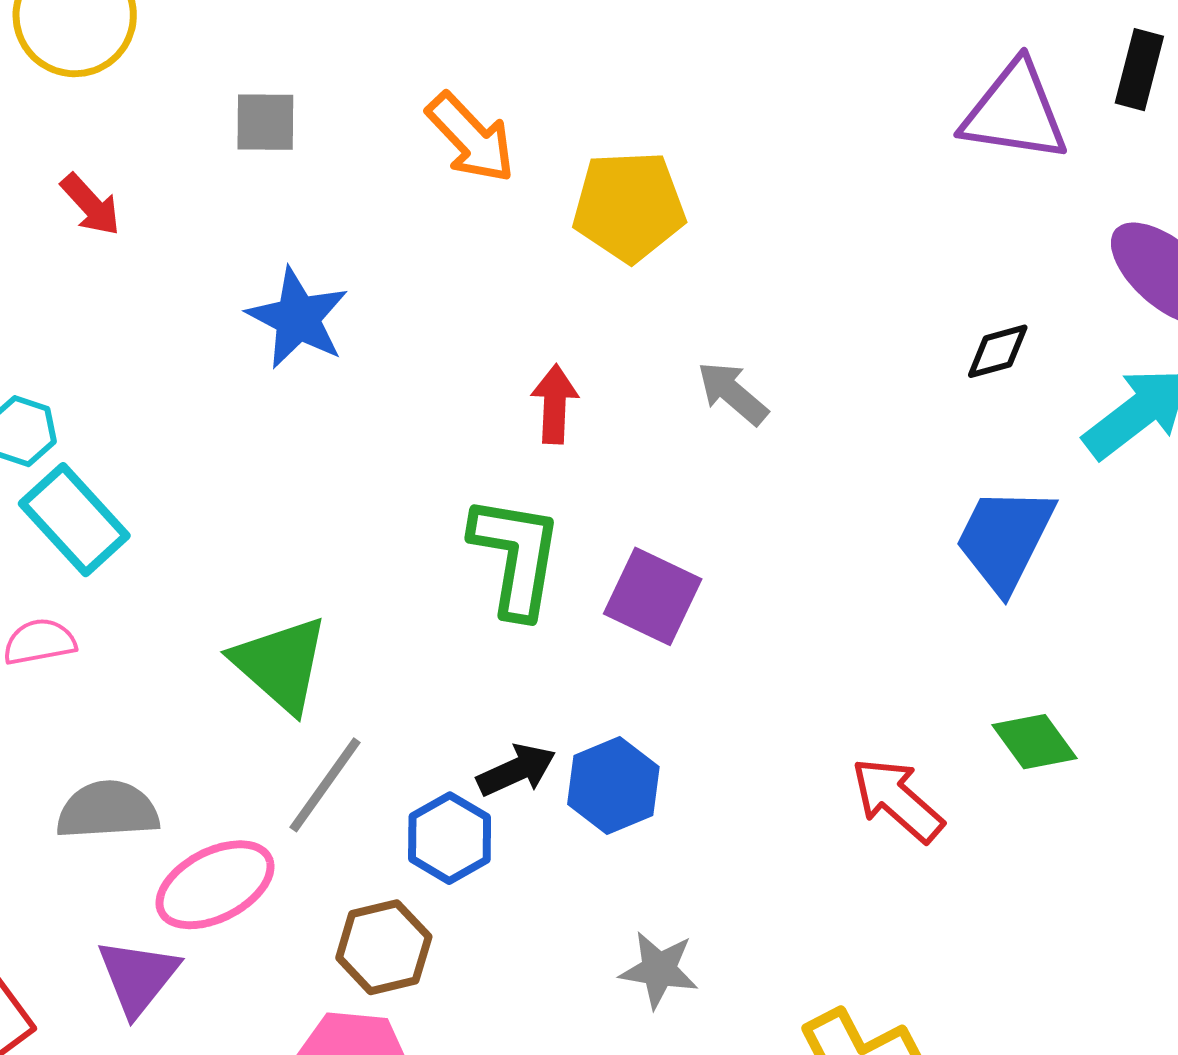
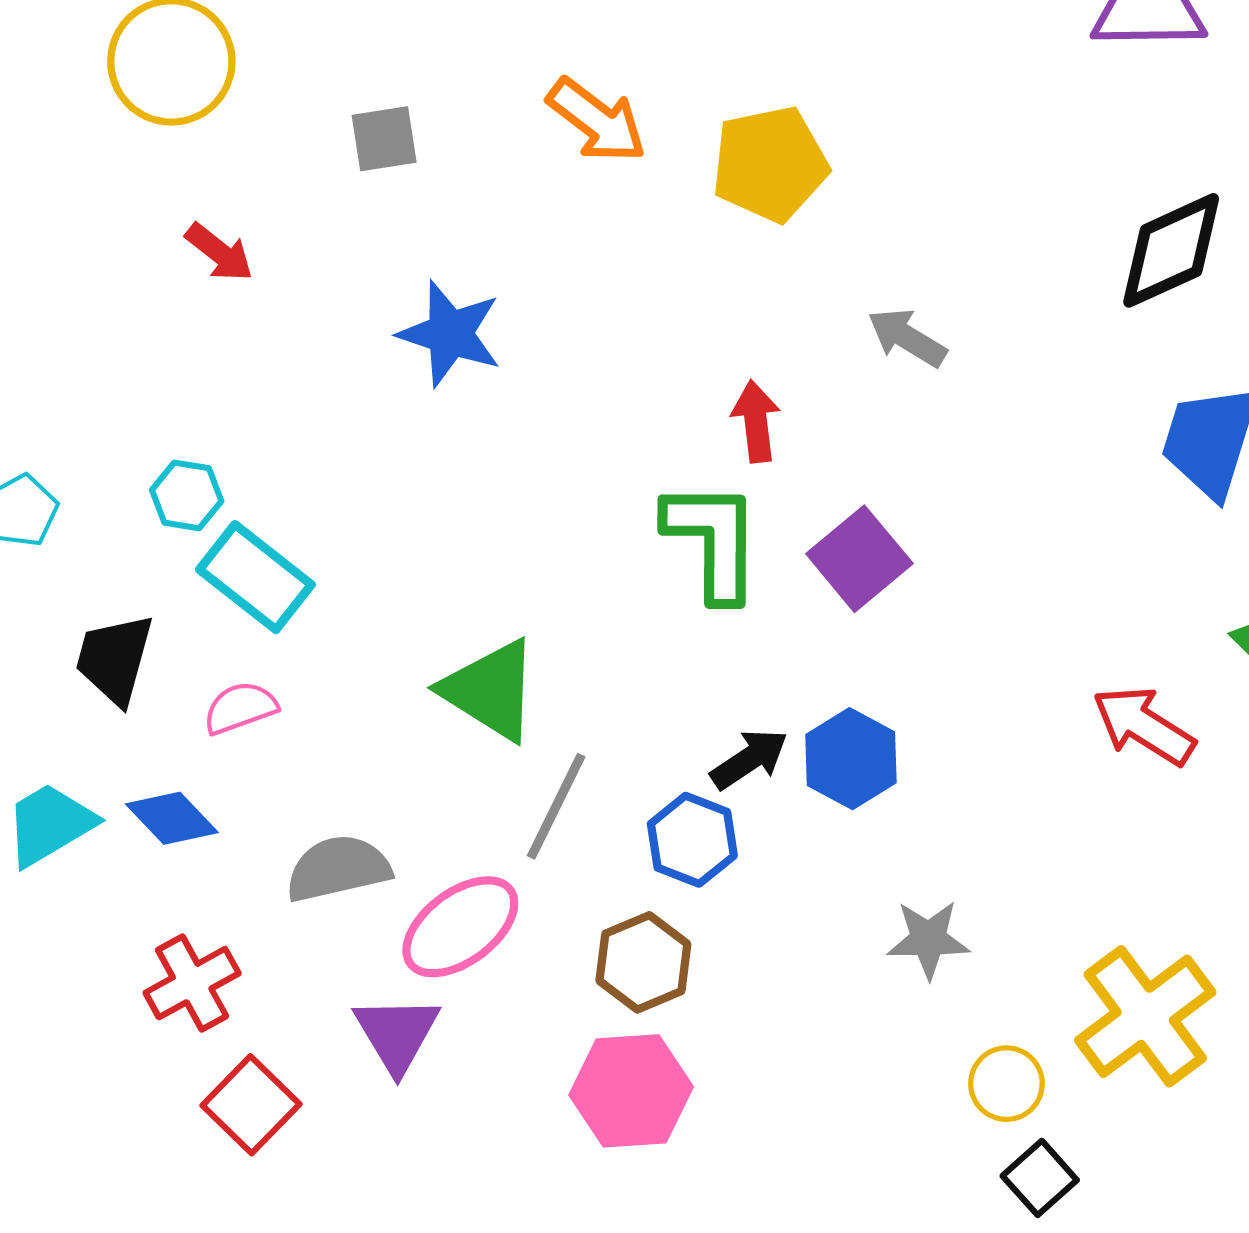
black diamond: (998, 351) -> (1171, 250), size x1.8
red arrow: (555, 404) -> (756, 421), moved
purple square: (653, 596) -> (859, 559), turned 34

